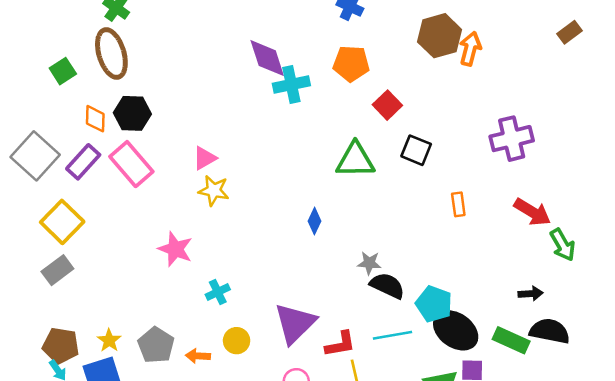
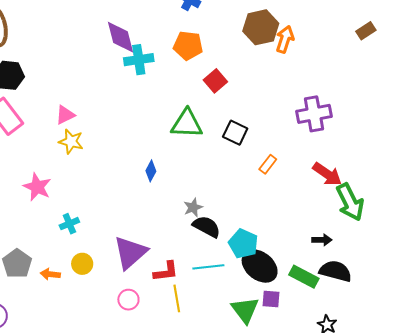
black square: (416, 150) -> (235, 133), moved
orange rectangle: (458, 204) -> (268, 164), turned 42
green arrow: (563, 245) -> (350, 202), size x1.4
gray star: (369, 263) -> (193, 207), turned -30

